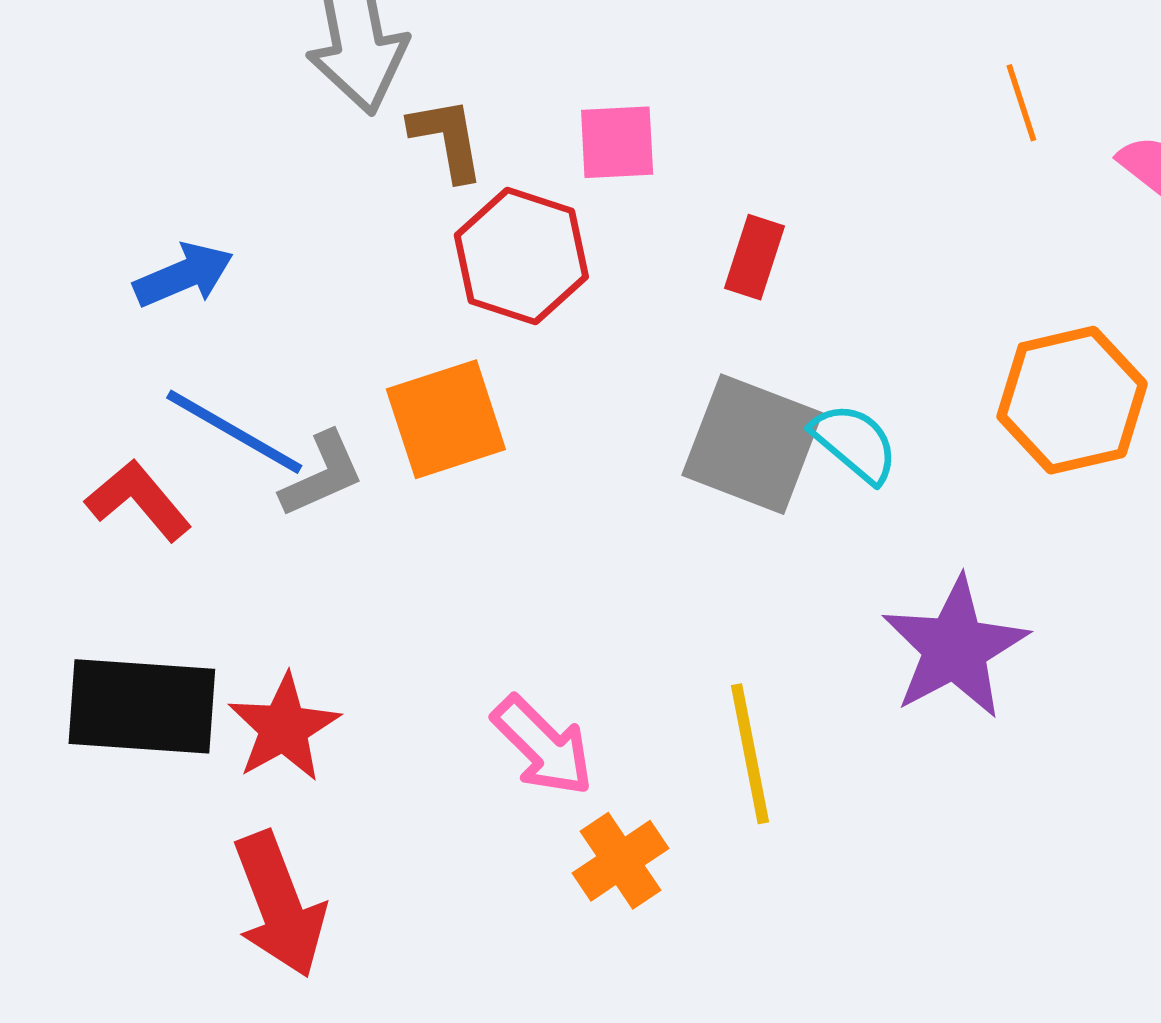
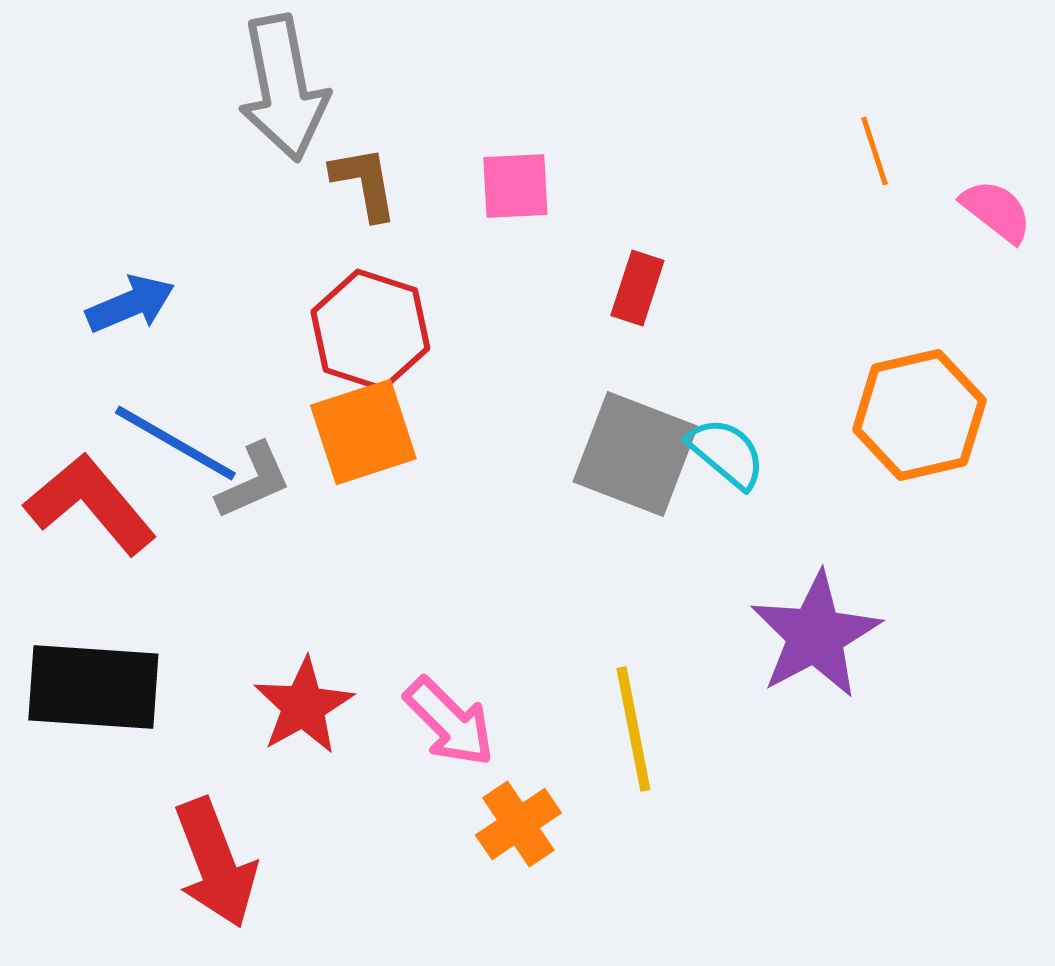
red hexagon: (521, 256) -> (370, 330), moved
red L-shape: (139, 500) -> (90, 504), size x1.4
red star: (284, 728) -> (303, 706), moved

